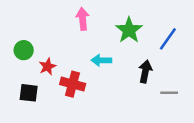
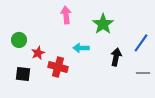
blue line: (168, 39) -> (141, 43), moved
gray line: (169, 93) -> (143, 73), moved

